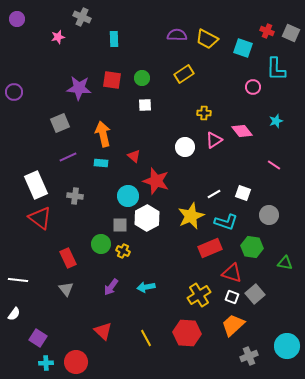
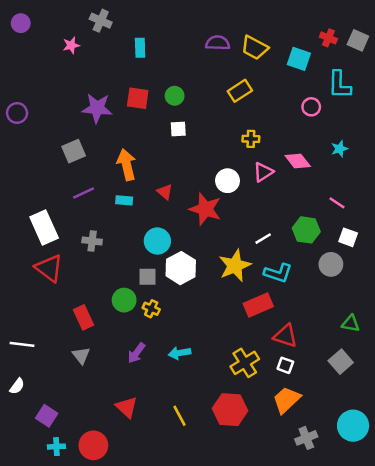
yellow rectangle: (184, 74) -> (240, 91), moved
red star: (156, 181) -> (205, 209), moved
white square: (243, 193) -> (348, 237), moved
green hexagon: (252, 247) -> (306, 230), moved
gray square: (255, 294) -> (341, 362), moved

